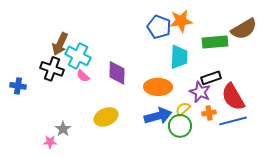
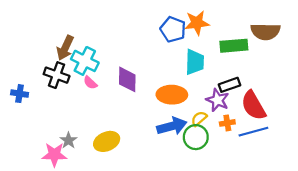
brown semicircle: (244, 29) -> (265, 32), turned 32
yellow ellipse: (106, 117) -> (107, 141), moved
pink star: (50, 142) -> (54, 154), size x1.6

